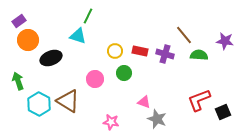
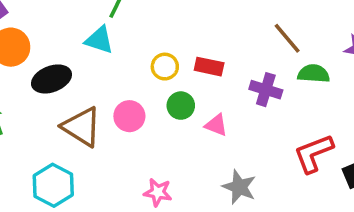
purple cross: (165, 54) -> (266, 90), moved
brown triangle: (68, 101) -> (82, 127), moved
pink triangle: (144, 102) -> (216, 125), moved
cyan hexagon: (39, 104) -> (53, 185), moved

